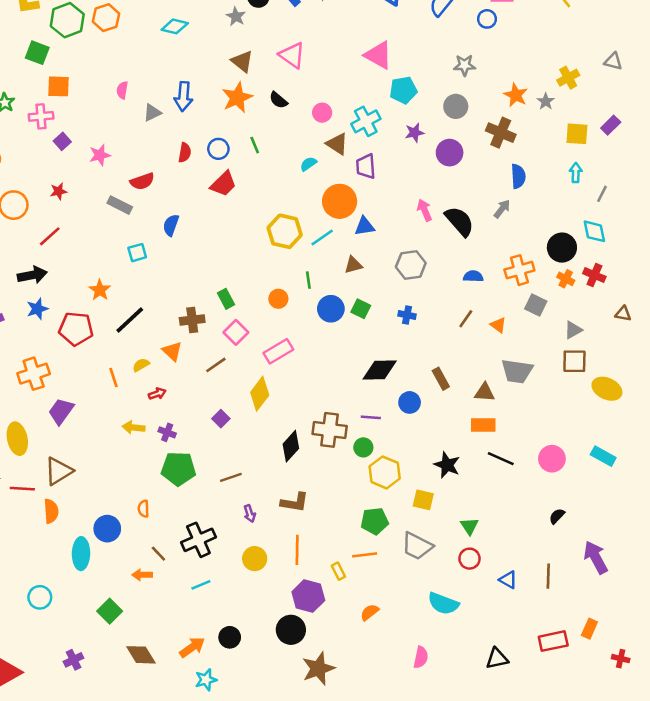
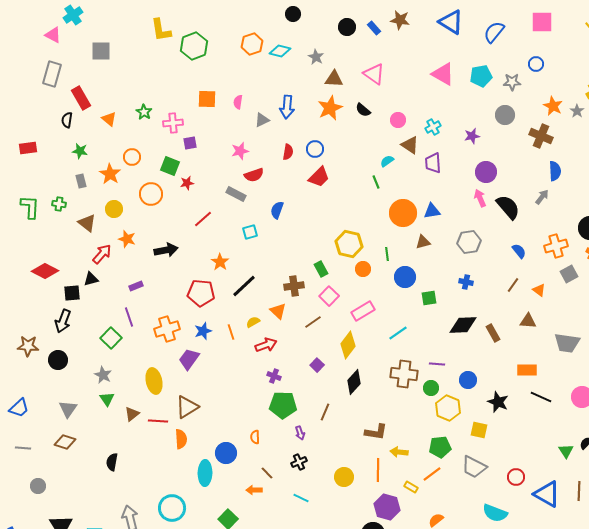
gray star: (236, 16) -> (316, 57), moved
orange hexagon: (106, 18) -> (252, 44), moved
blue circle: (487, 19) -> (536, 64), moved
green square: (37, 53) -> (170, 166), moved
brown triangle: (242, 61) -> (334, 79), turned -36
orange square: (59, 86) -> (207, 99), moved
cyan pentagon: (403, 90) -> (481, 76), moved
cyan cross: (366, 121) -> (433, 127), size x0.7
purple square: (62, 141) -> (190, 143), turned 32
green line: (255, 145) -> (376, 182), moved
purple circle: (450, 153) -> (486, 172), moved
pink star: (100, 155) -> (240, 151), moved
orange circle: (340, 201) -> (403, 213), moved
yellow hexagon: (285, 231) -> (349, 244), moved
red line: (50, 236) -> (203, 219), moved
cyan line: (322, 238) -> (398, 333), moved
blue semicircle: (473, 276) -> (519, 251), turned 49
gray square: (536, 305) -> (569, 274), turned 36
blue star: (37, 309) -> (203, 331), moved
green square: (361, 309) -> (429, 298), moved, turned -35
black diamond: (380, 370) -> (463, 325), moved
gray trapezoid: (517, 371) -> (567, 343), moved
brown triangle: (484, 392) -> (528, 321), moved
red arrow: (157, 394) -> (266, 345), size x1.5
blue circle: (410, 402) -> (468, 380), moved
yellow arrow: (133, 427) -> (399, 452), moved
black diamond: (291, 446) -> (354, 382), moved
brown line: (231, 477) -> (325, 412), turned -48
purple arrow: (250, 514) -> (300, 433), moved
green triangle: (470, 526) -> (566, 451), moved
black cross: (198, 540) -> (299, 462), size x0.6
orange line: (365, 555) -> (432, 474), turned -30
yellow rectangle: (338, 571) -> (411, 487), turned -32
blue triangle: (508, 580) -> (547, 494), size x1.8
cyan line: (201, 585) -> (301, 498), turned 49
cyan circle: (40, 597) -> (172, 508), size x1.4

